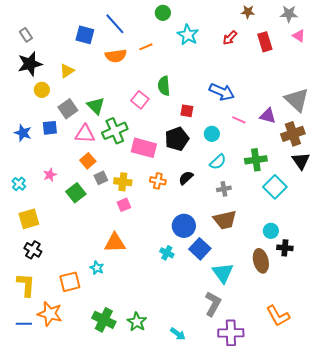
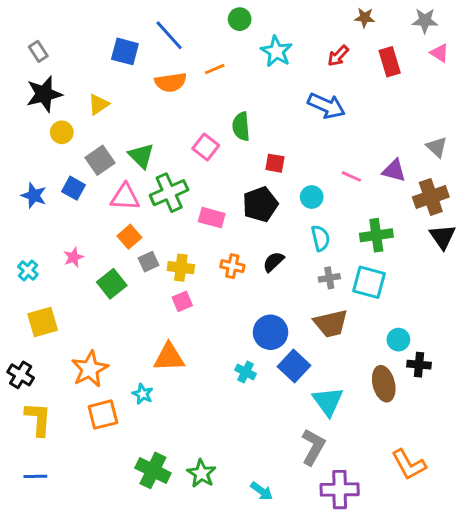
blue arrow: (222, 92) -> (326, 106), moved
gray triangle: (297, 100) -> (437, 147), size x0.6
blue square: (50, 128) -> (74, 188), turned 35
pink rectangle: (144, 148) -> (212, 218), size x0.7
cyan semicircle: (218, 162) -> (321, 238), turned -60
cyan square: (275, 187) -> (369, 282), moved, turned -30
black cross: (33, 250) -> (21, 375), moved
orange star: (50, 314) -> (90, 369), moved, turned 30

